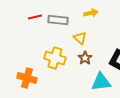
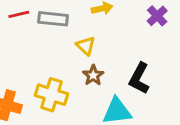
yellow cross: (55, 58) -> (51, 95), moved

